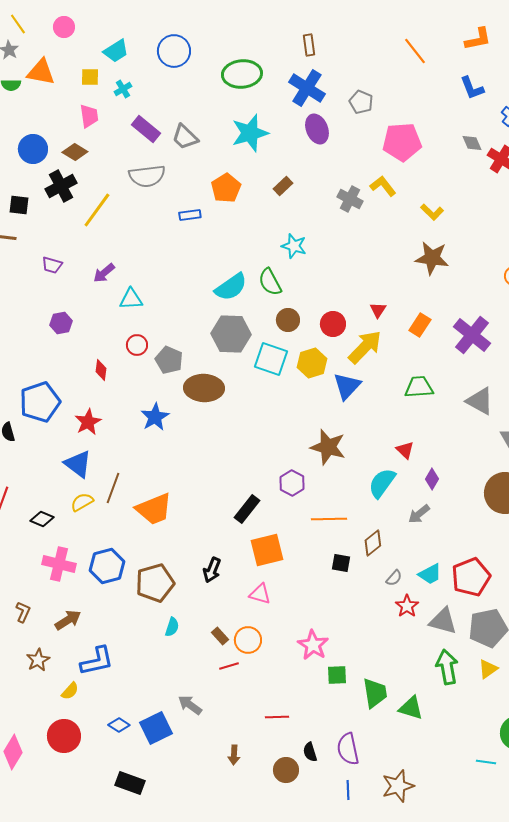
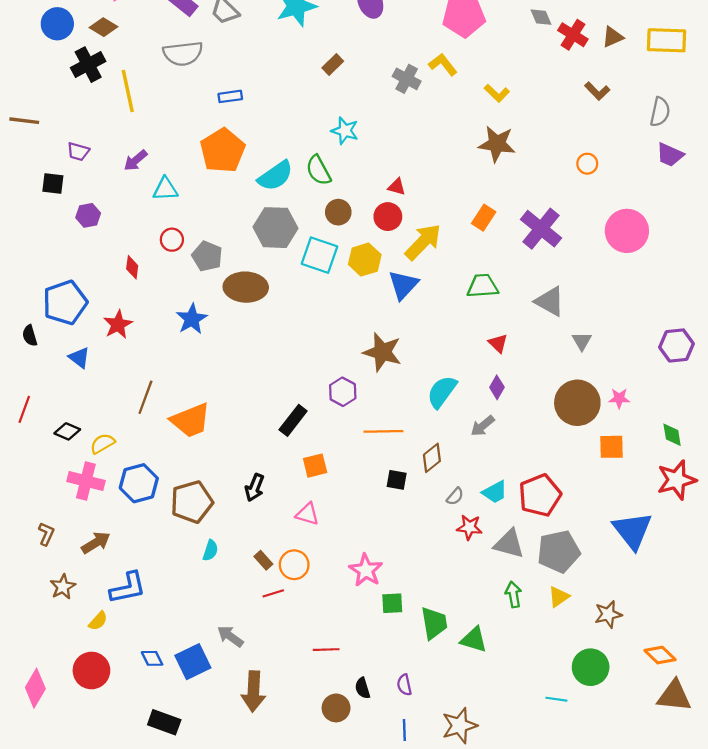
orange pentagon: (226, 188) -> (223, 150), moved, size x1.4
black square: (19, 205) -> (53, 184), moved
yellow line: (97, 210) -> (128, 91), turned -48
red triangle: (378, 310) -> (397, 187), moved, turned -48
red triangle: (405, 450) -> (498, 343), moved
blue triangle: (78, 464) -> (79, 358), moved, size x0.7
yellow semicircle: (82, 502) -> (102, 444), moved
orange square: (267, 550) -> (315, 466), size x0.7
red star: (407, 606) -> (469, 527), turned -30
green arrow: (447, 667) -> (513, 594), size x0.7
blue diamond: (119, 725) -> (152, 658), turned 30
purple semicircle: (348, 749) -> (404, 685), size x0.6
brown arrow: (234, 755) -> (253, 691), moved, size x1.8

